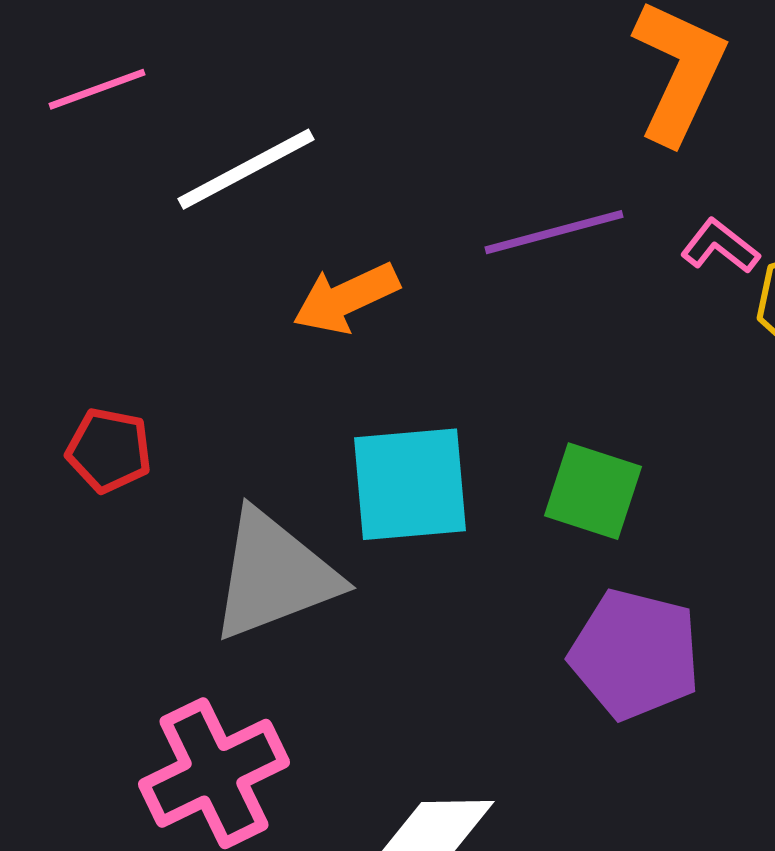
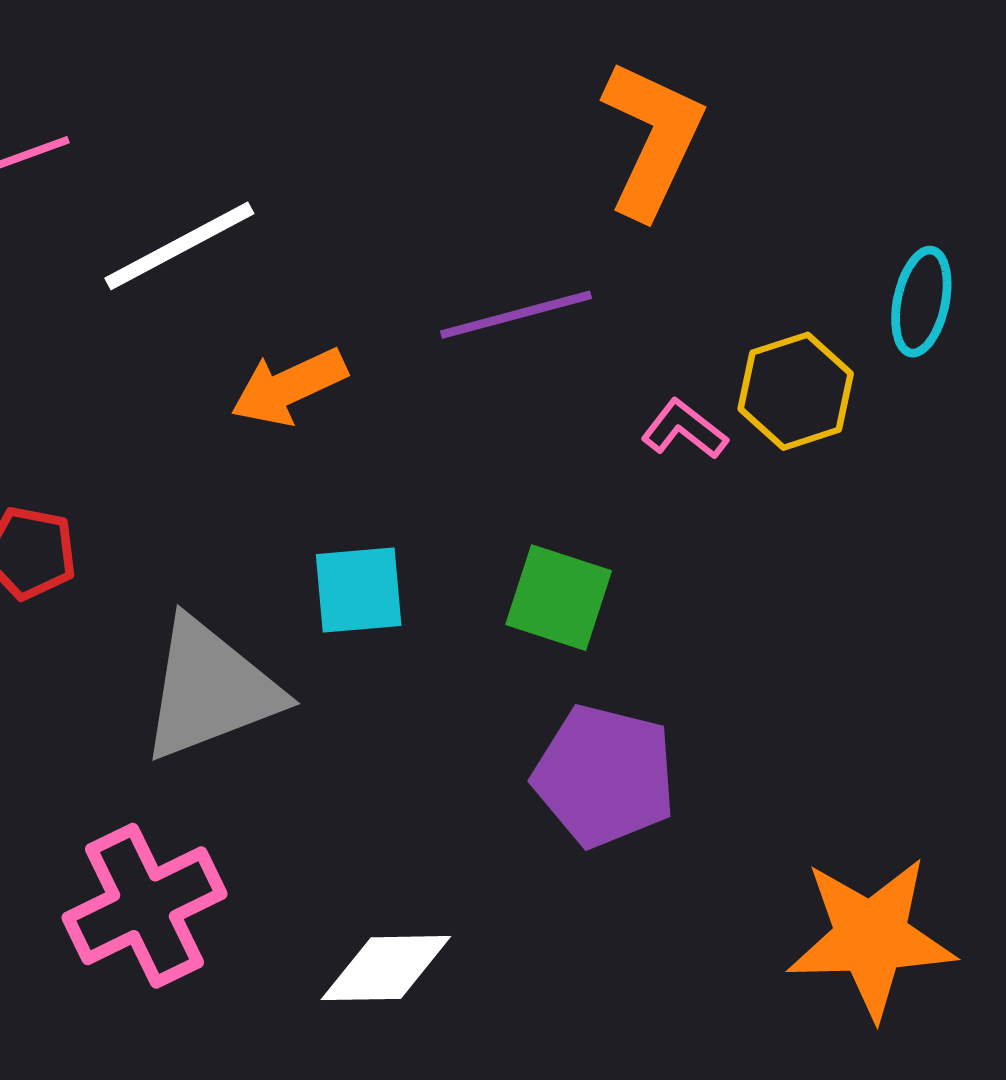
pink L-shape: (720, 246) -> (684, 429), moved
cyan square: (410, 484) -> (359, 590), size x0.7

